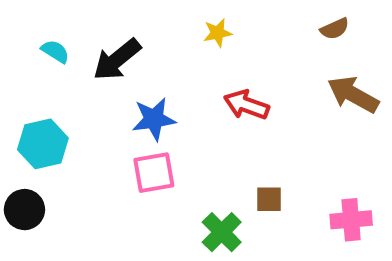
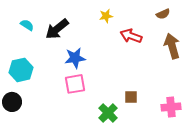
brown arrow: (353, 94) -> (172, 46), turned 45
red arrow: (246, 105) -> (131, 36), moved

